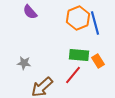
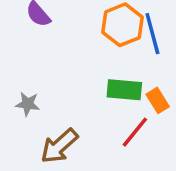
red line: (73, 75) -> (135, 132), moved

